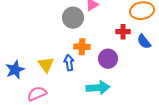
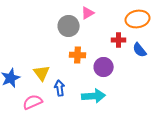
blue arrow: (69, 63) -> (60, 88), moved

